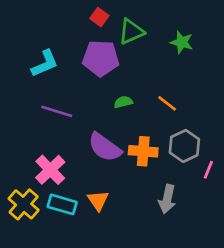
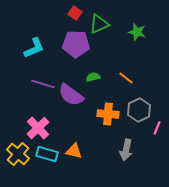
purple semicircle: (105, 147) -> (71, 95), moved
orange triangle: (98, 200) -> (74, 151), turned -42

